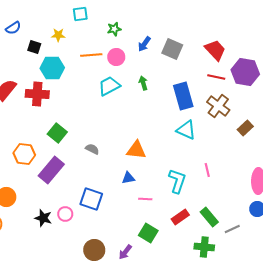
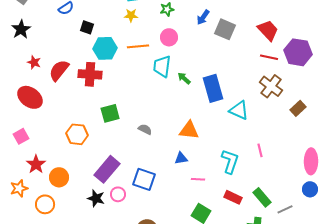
yellow star: (58, 35) -> (131, 15), moved
blue arrow: (144, 44) -> (203, 17), moved
orange line: (91, 55) -> (138, 46), moved
green arrow: (143, 83) -> (184, 78), moved, turned -32
cyan trapezoid: (109, 86) -> (162, 66), turned -55
blue rectangle: (183, 96) -> (213, 88), moved
green square: (57, 133) -> (110, 113), turned 36
purple rectangle: (51, 170) -> (107, 169), moved
red rectangle: (180, 217) -> (233, 197), turned 60

